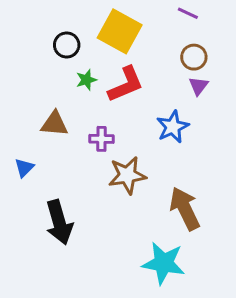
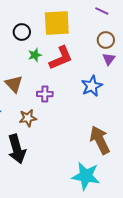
yellow square: (120, 31) -> (57, 23), turned -32
brown triangle: (55, 124) -> (14, 84), turned 42
brown star: (127, 175) -> (28, 118), moved, size x0.7

